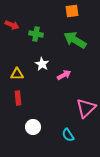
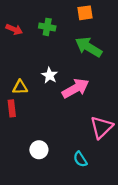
green cross: (36, 34) -> (47, 27), moved
pink arrow: (64, 75) -> (76, 88), size x1.6
red rectangle: (18, 98) -> (12, 108), moved

